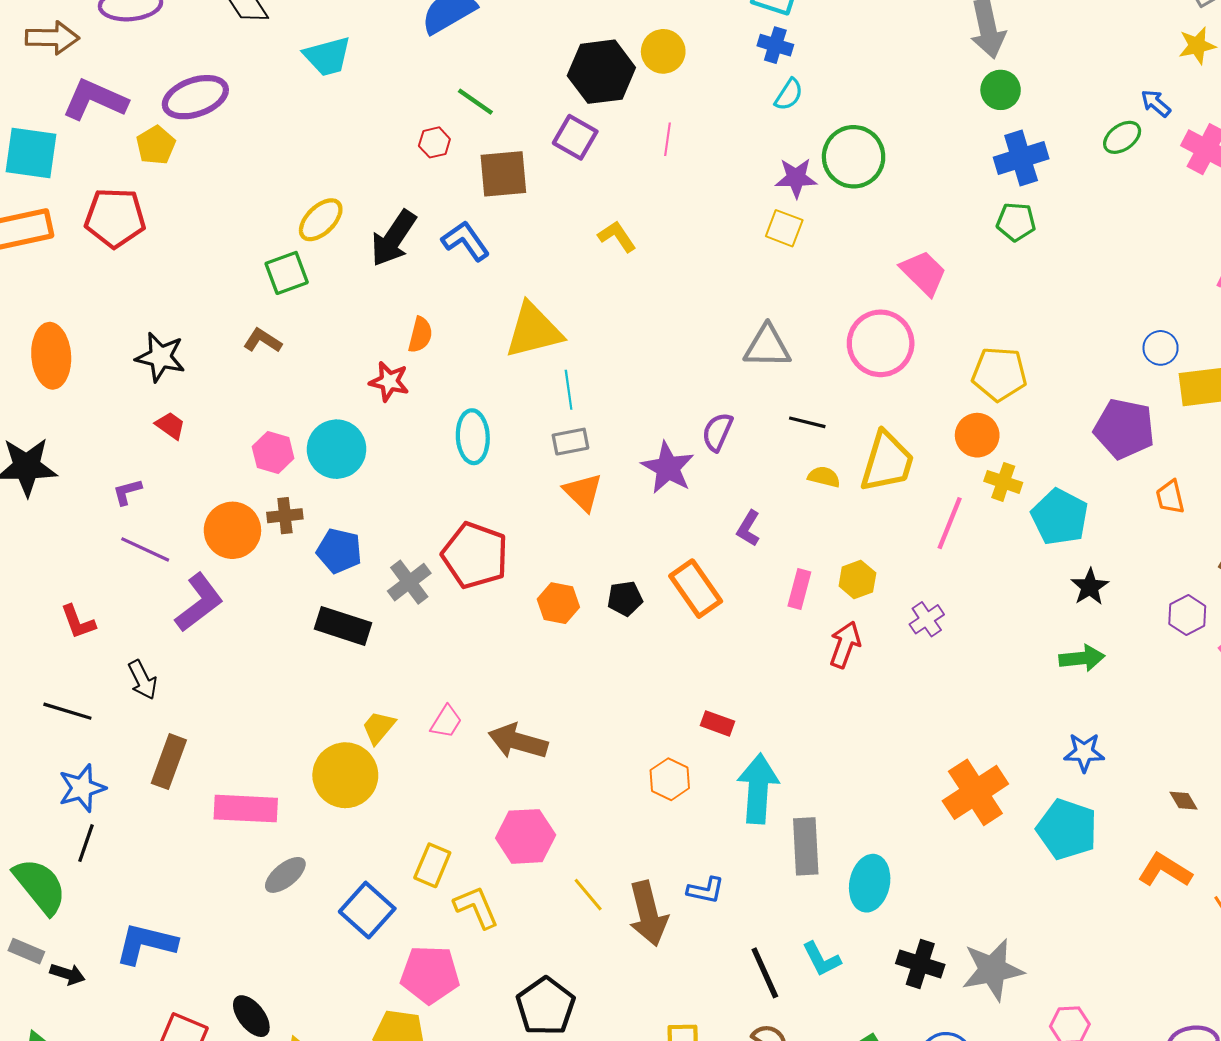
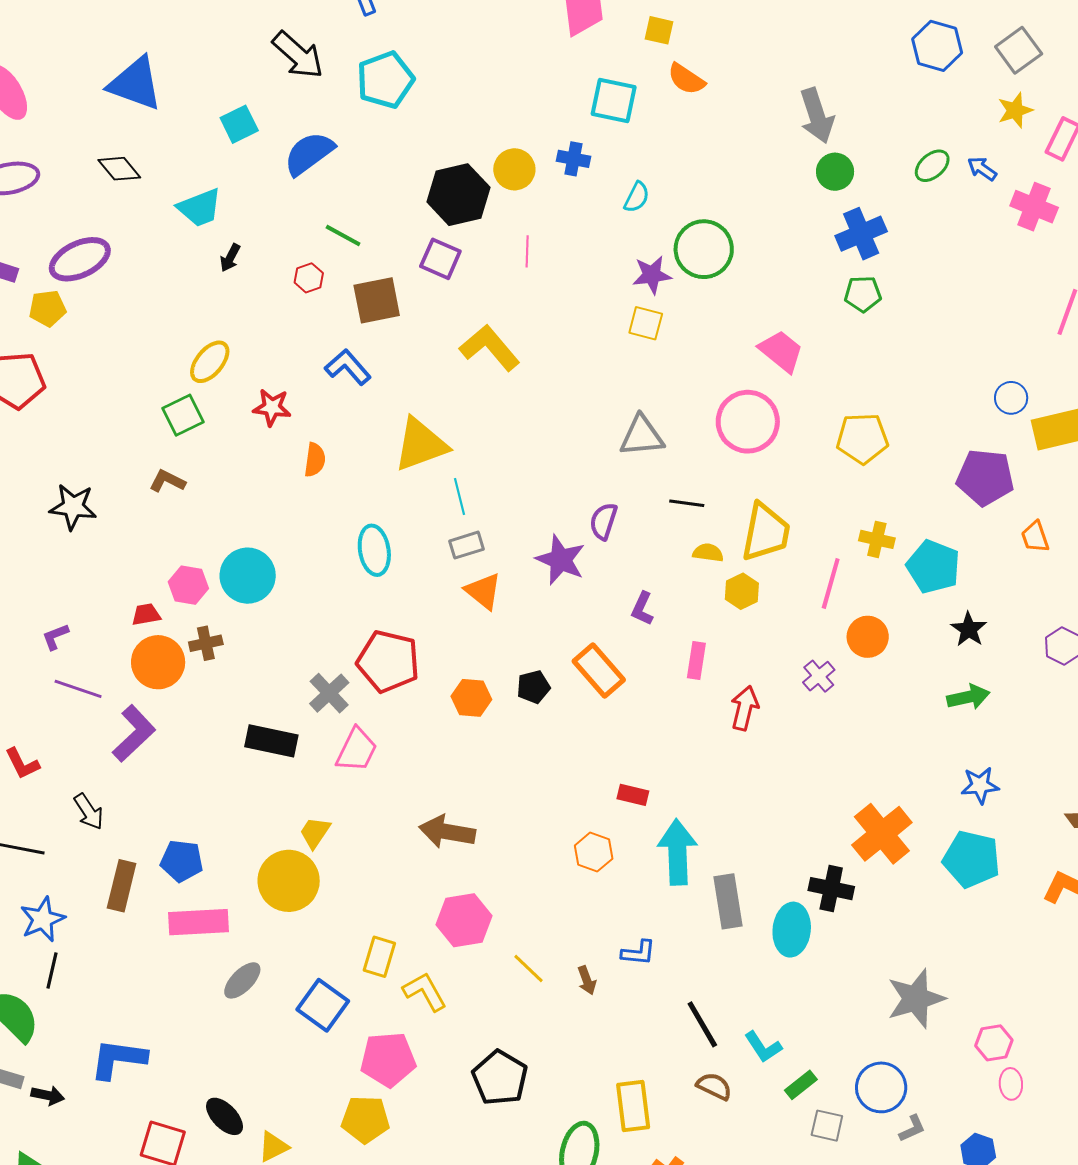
blue cross: (775, 45) -> (574, 159), moved
green ellipse: (1122, 137) -> (932, 166), moved
yellow pentagon: (156, 145) -> (47, 308), turned 30
yellow L-shape: (617, 236) -> (490, 348), size x1.6
black arrow: (393, 238) -> (230, 258), moved, size x0.5
red star: (389, 381) -> (272, 407), moved
red trapezoid: (170, 426) -> (146, 614), moved, turned -40
orange circle: (977, 435) -> (868, 637), moved
blue pentagon: (339, 551) -> (182, 861), moved
yellow hexagon: (857, 579) -> (742, 591), moved
pink trapezoid: (446, 722) -> (357, 750), moved, size x1.4
brown arrow: (648, 914) -> (587, 980), size x0.5
cyan L-shape: (822, 959) -> (763, 1047), moved
black cross: (920, 964) -> (831, 889), moved

